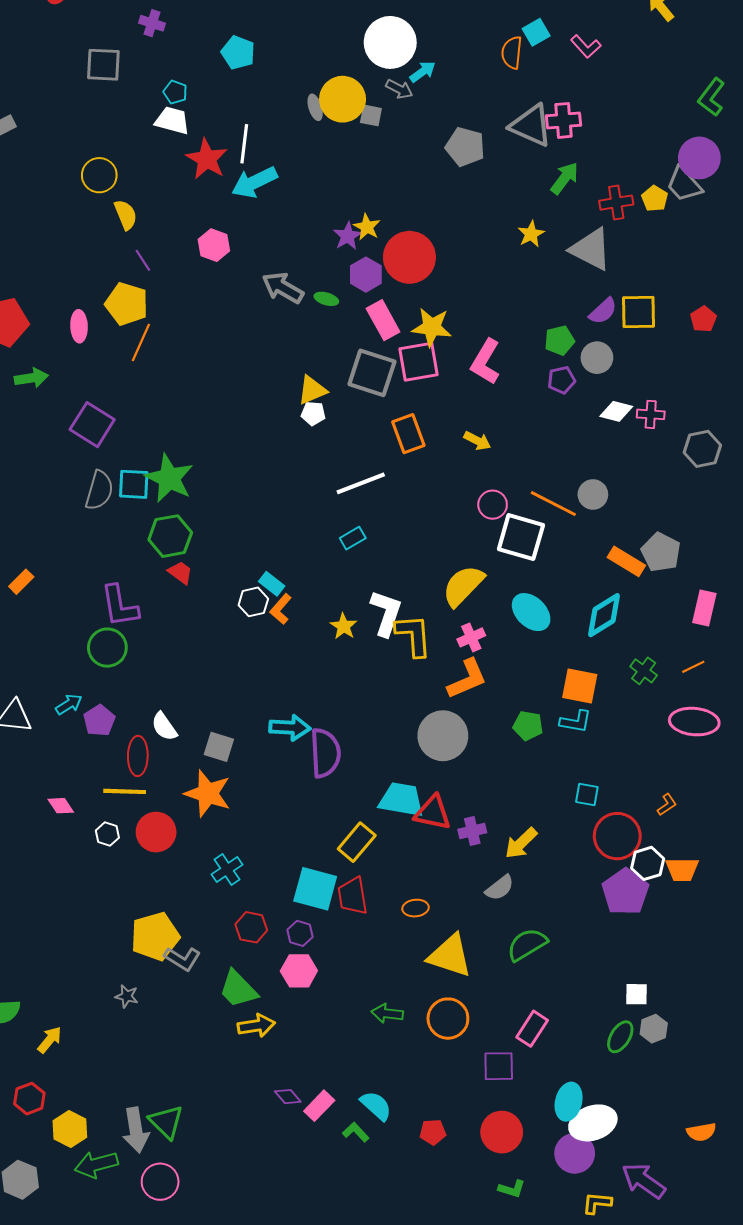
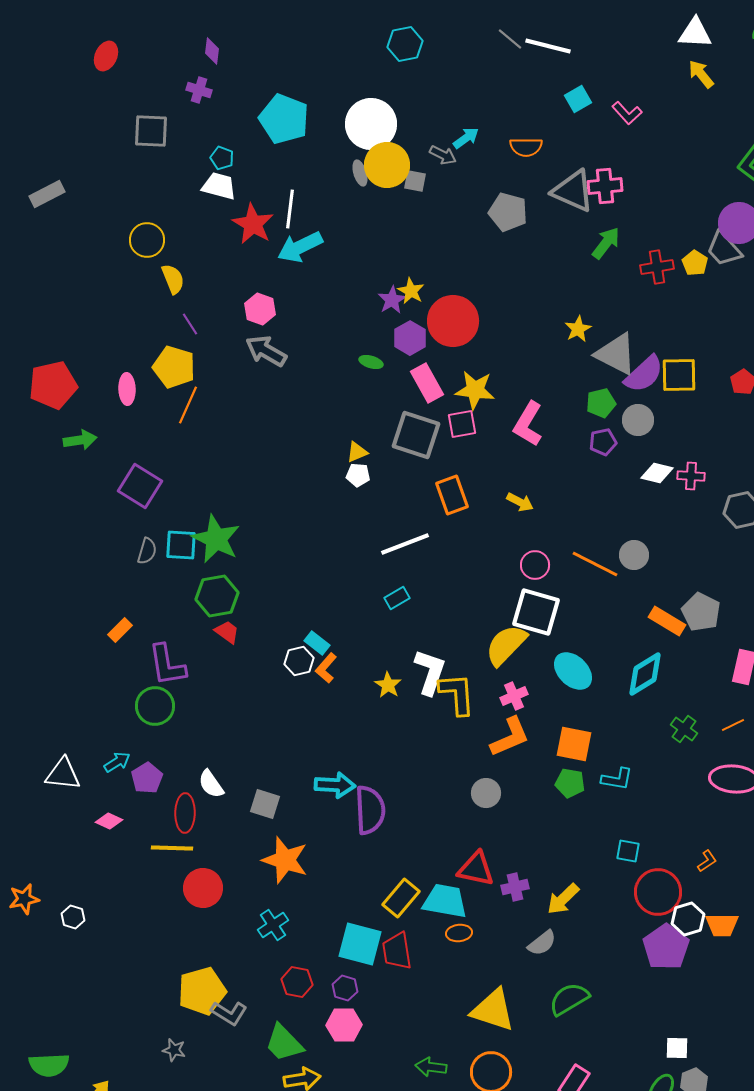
white circle: (390, 42) -> (371, 124), moved
cyan pentagon: (238, 53) -> (284, 119), size x1.5
orange semicircle: (512, 53) -> (526, 147), moved, turned -96
yellow star: (531, 234) -> (578, 329), moved
gray triangle: (591, 249) -> (616, 354), moved
gray arrow: (283, 288) -> (266, 351), moved
purple semicircle: (603, 311) -> (644, 374), size x1.4
pink square: (419, 362) -> (462, 424), size x0.7
yellow triangle: (312, 390) -> (357, 452), size x0.7
gray semicircle: (99, 490) -> (147, 551), size x0.7
white square: (521, 537) -> (536, 612), moved
orange rectangle: (21, 582) -> (120, 630), moved
orange square: (580, 686) -> (574, 744), moved
gray circle: (443, 736) -> (486, 793), size x0.6
orange star: (208, 793) -> (285, 860), moved
cyan trapezoid: (401, 800) -> (445, 901), moved
pink diamond: (61, 806) -> (109, 821), moved, turned -32
white hexagon: (107, 834) -> (73, 917), moved
orange ellipse: (416, 908) -> (459, 933), moved

